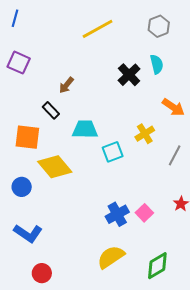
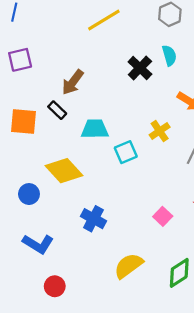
purple square: (19, 63) -> (20, 60), turned -35
brown arrow: (66, 85) -> (73, 82), size x1.4
orange square: (27, 137) -> (24, 122), moved
blue cross: (117, 214) -> (94, 219), moved, turned -30

